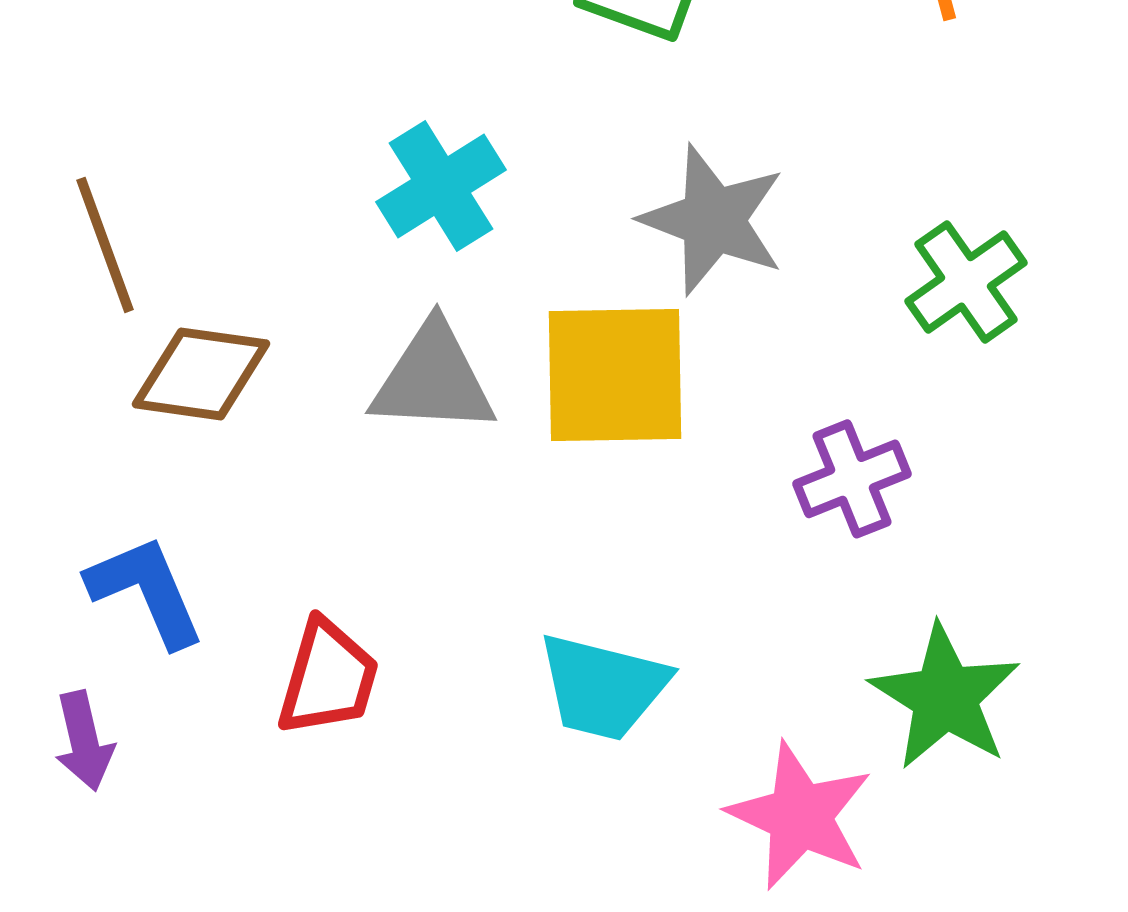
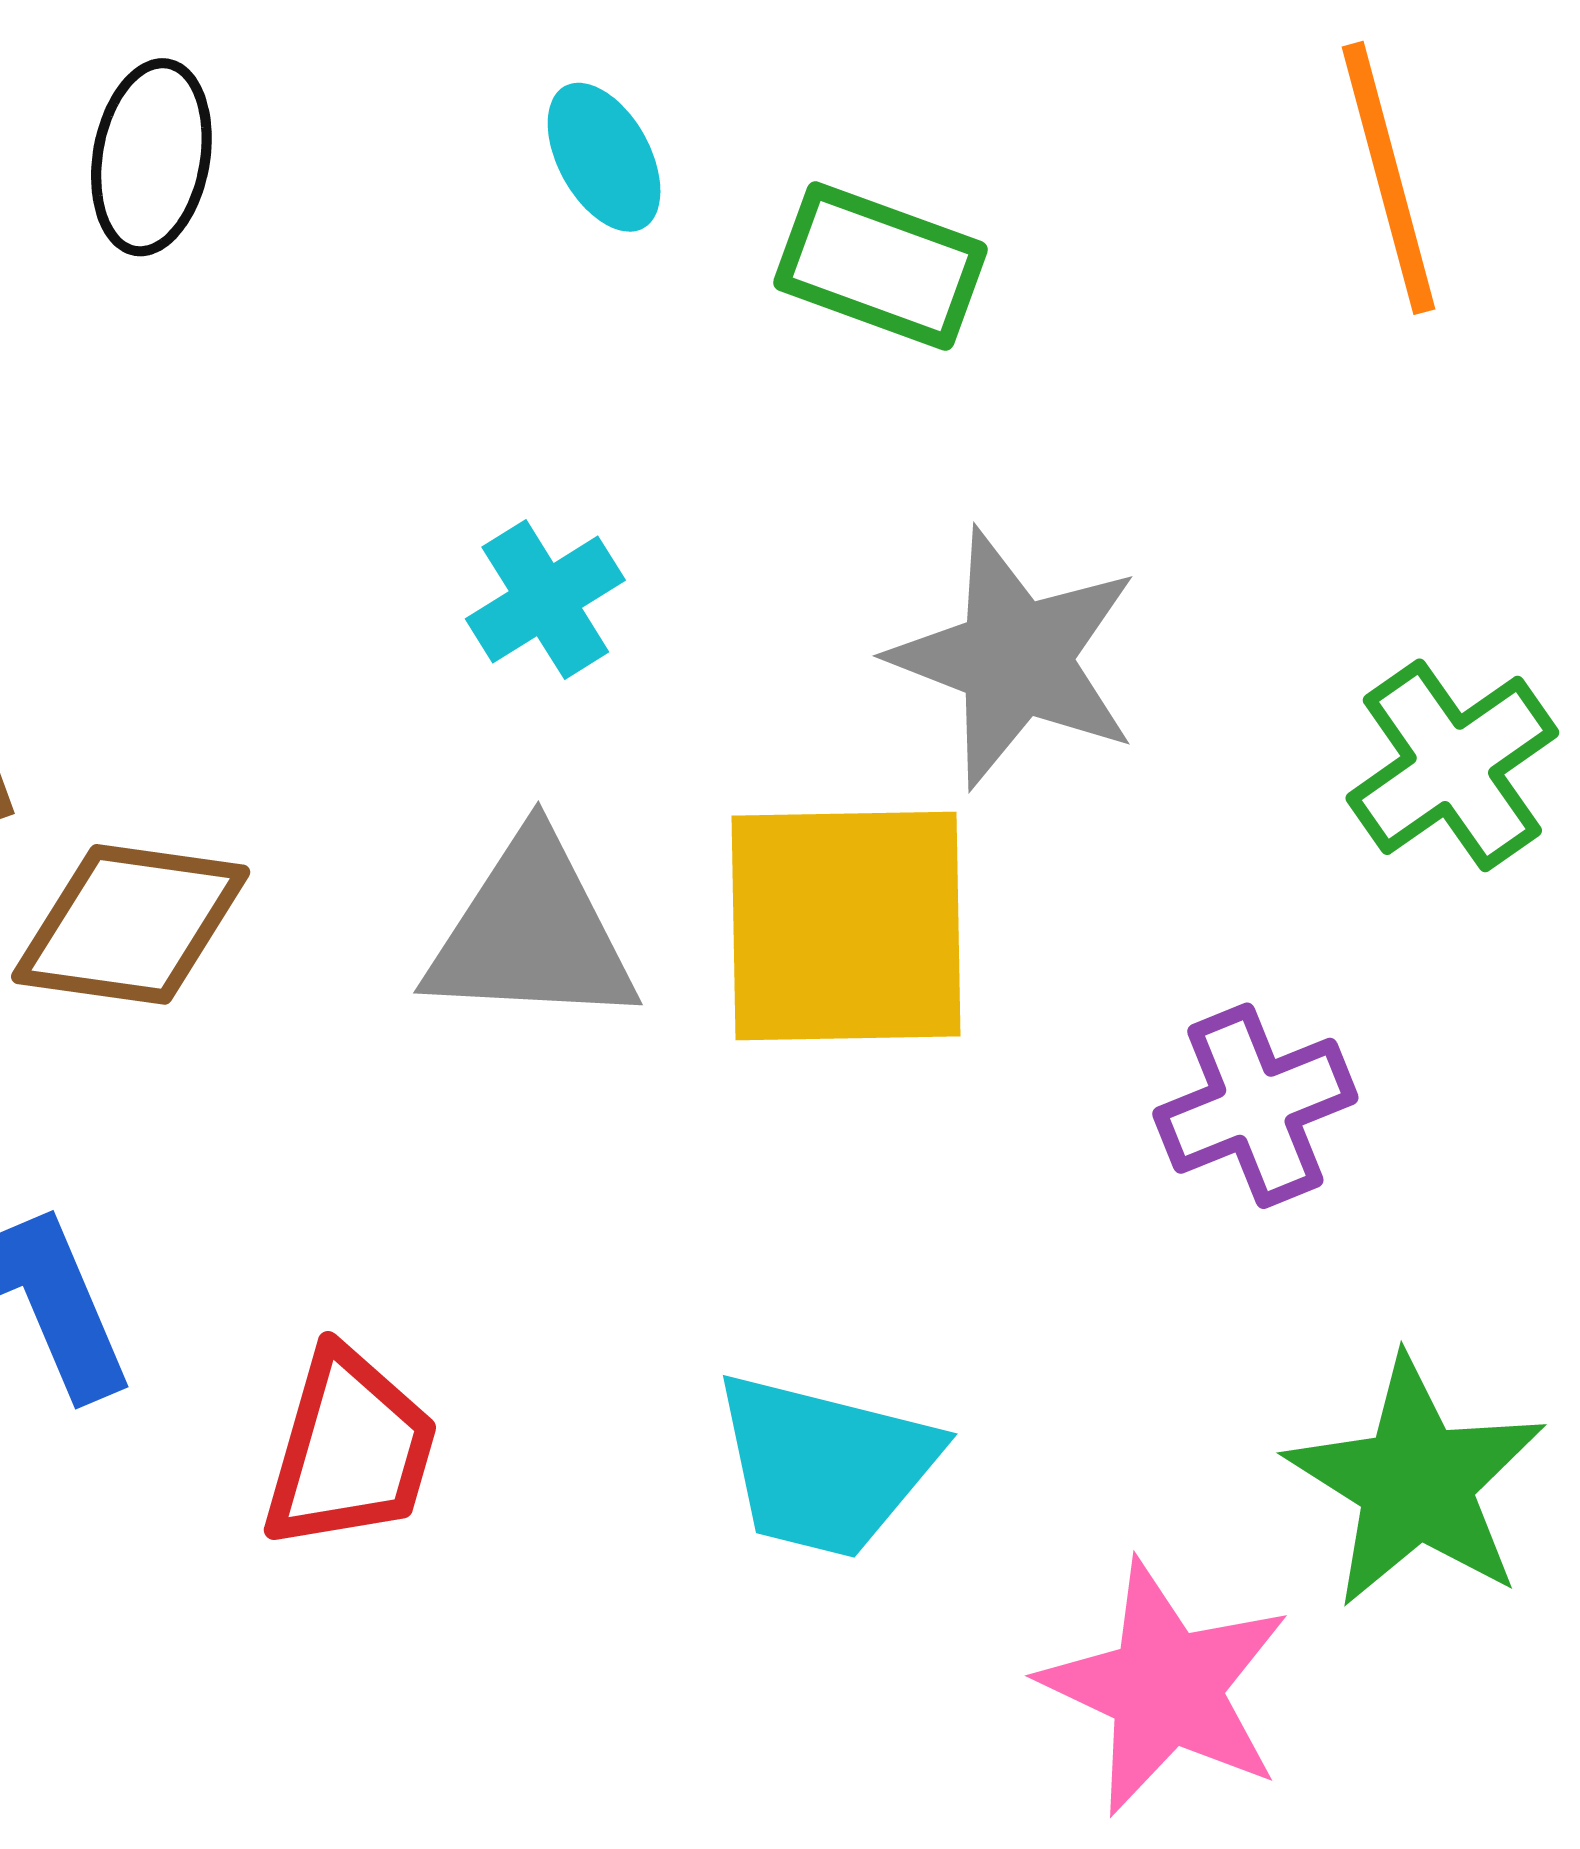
cyan cross: (441, 186) -> (545, 600), size x0.7

